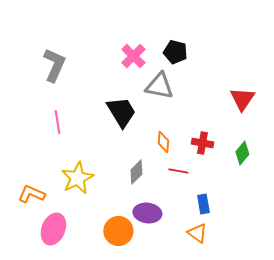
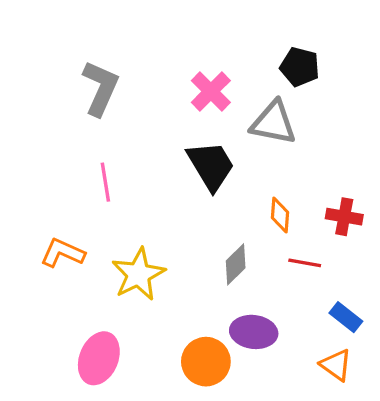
pink cross: (133, 56) -> (211, 91), moved
orange L-shape: (31, 194) -> (63, 253), moved
blue rectangle: (203, 204) -> (346, 317), turned -42

